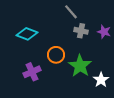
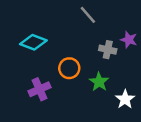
gray cross: (81, 31) -> (108, 50), moved
green star: (80, 66) -> (99, 82), size x0.7

